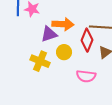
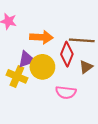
purple triangle: (49, 34) -> (27, 59), moved
yellow circle: (64, 52) -> (42, 67), size x1.5

